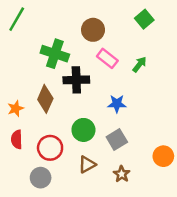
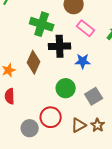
blue star: (117, 104) -> (83, 61), moved
red circle: (50, 148) -> (51, 117), moved
brown triangle: (87, 165) -> (79, 125), moved

